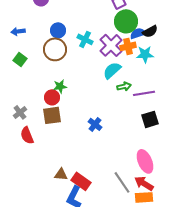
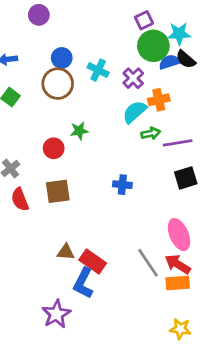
black semicircle: (150, 31) -> (186, 59), turned 70
purple cross: (111, 45) -> (133, 78), size x0.7
orange cross: (128, 46) -> (159, 100), moved
cyan star: (145, 54) -> (179, 34), moved
green star: (60, 86) -> (79, 131), moved
brown square: (52, 115) -> (58, 191), moved
blue cross: (95, 124) -> (122, 185), moved, turned -32

